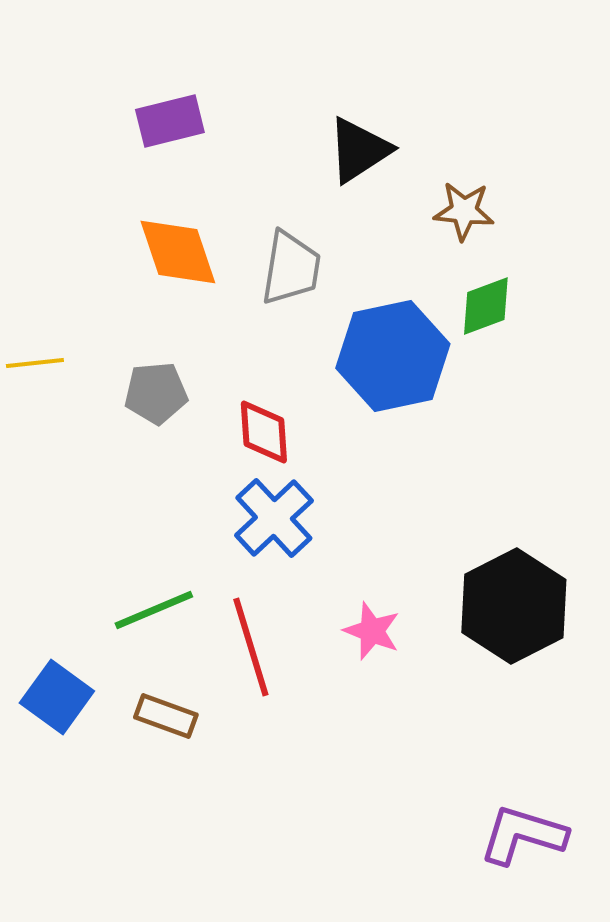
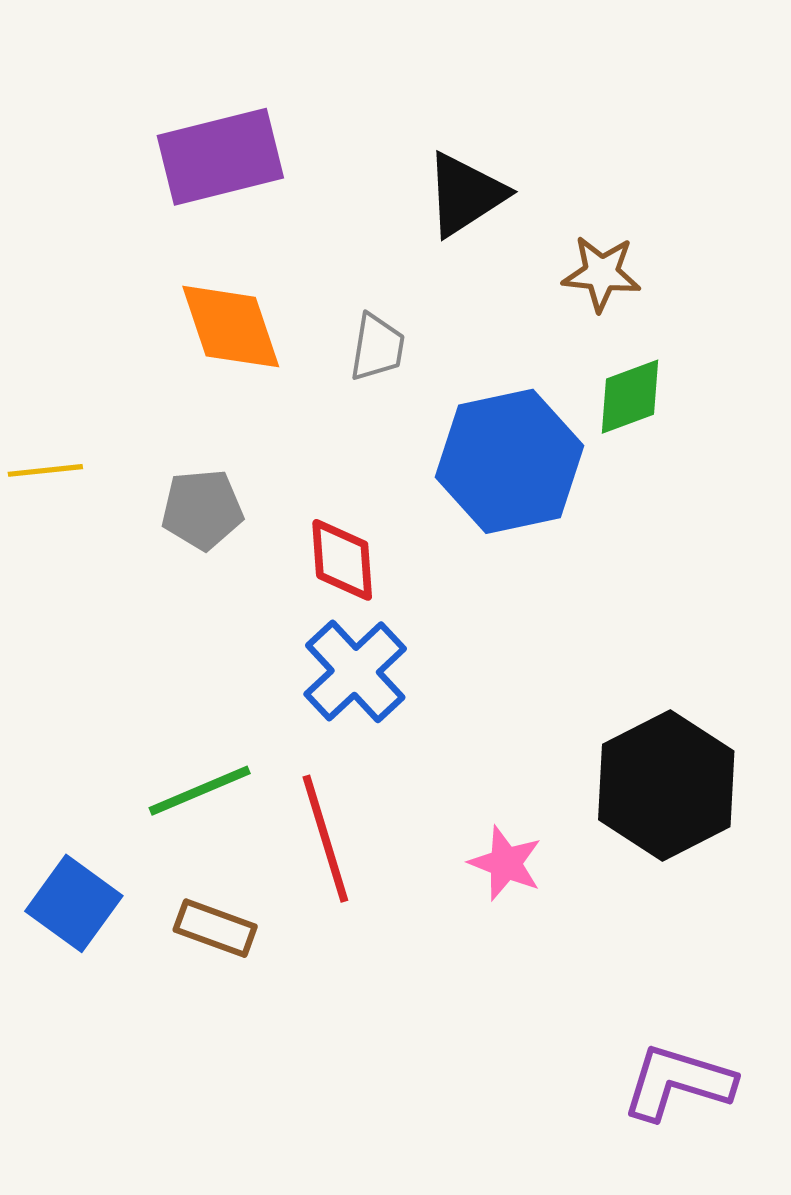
purple rectangle: (170, 121) -> (220, 157), size x1.4
gray trapezoid: (291, 268) -> (377, 347), size x0.7
pink star: (372, 631) -> (506, 863), moved

